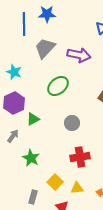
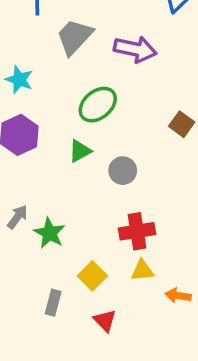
green triangle: (33, 119) -> (80, 151), moved
gray arrow: (13, 136) -> (17, 217), moved
yellow triangle: (77, 188) -> (142, 271), moved

